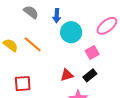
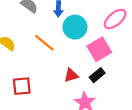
orange line: (33, 44) -> (44, 43), moved
pink square: (92, 52) -> (99, 49), size x1.5

